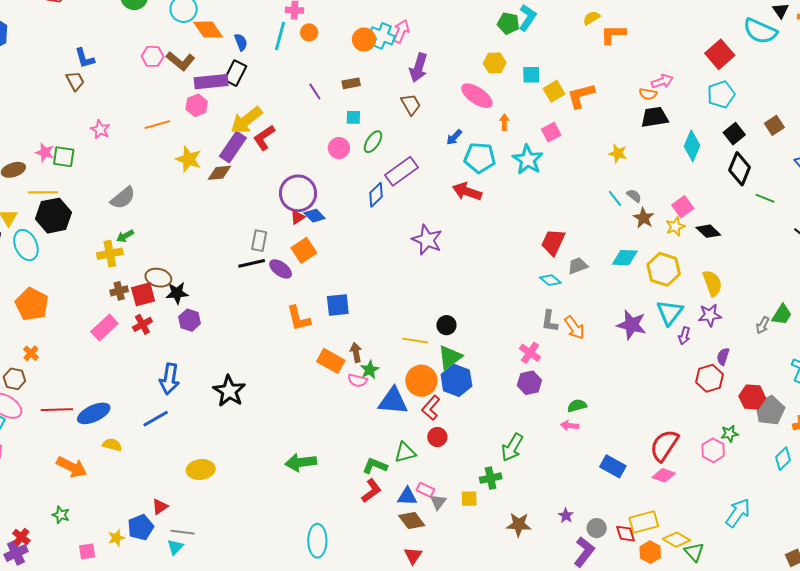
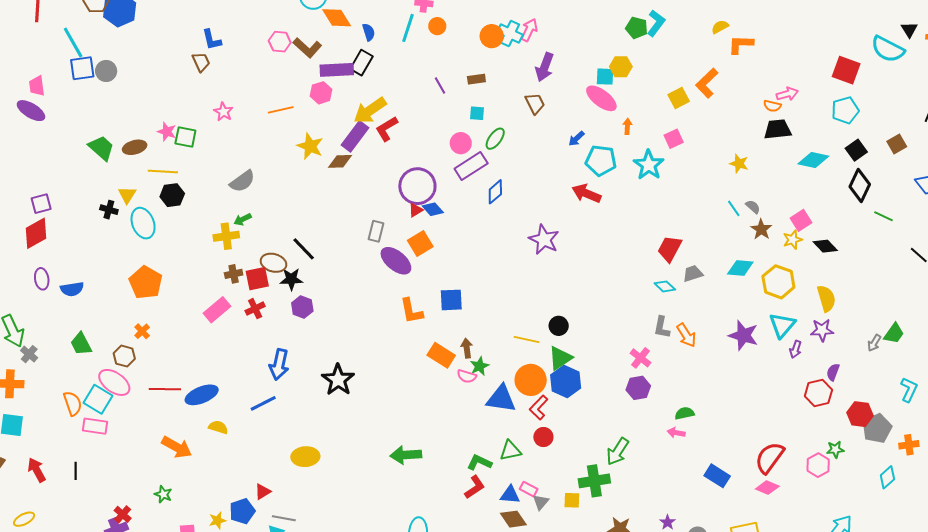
red square: (720, 54) -> (846, 70), turned -32
cyan square: (531, 75) -> (605, 77), moved
orange L-shape: (581, 96) -> (707, 83), moved, turned -32
cyan diamond: (692, 146) -> (813, 160), turned 76
purple rectangle: (401, 171) -> (471, 166), moved
black hexagon: (54, 216) -> (172, 195), size x0.7
black line: (252, 263) -> (304, 249), moved, turned 56
purple ellipse: (281, 269) -> (396, 261), size x1.4
green cross: (491, 478) -> (594, 481), size x1.4

